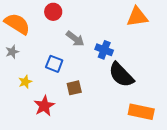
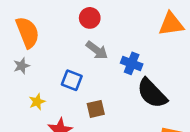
red circle: (53, 12) -> (90, 18), moved
orange semicircle: (17, 24) -> (28, 32), turned 36

